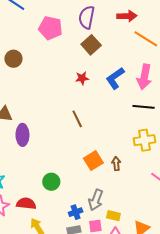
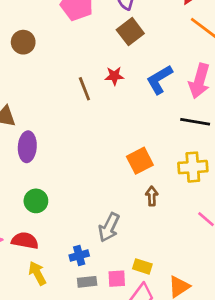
brown line: (77, 119) -> (84, 89), moved
orange square: (93, 161) -> (140, 161), moved
green circle: (51, 182) -> (36, 201), moved
gray arrow: (96, 200) -> (109, 227), moved
blue cross: (76, 212) -> (79, 255), moved

